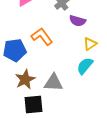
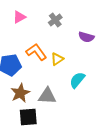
purple semicircle: (77, 21) -> (86, 37), moved
yellow triangle: (90, 44) -> (57, 59), moved

